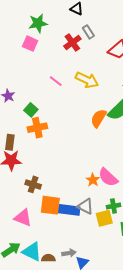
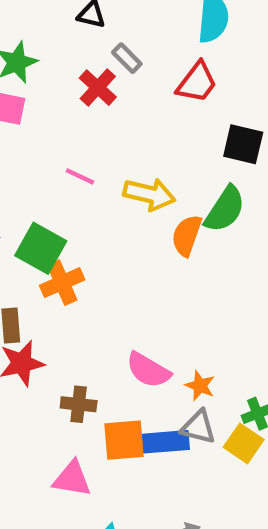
yellow arrow: (87, 80) -> (149, 194), moved
green square: (31, 110) -> (41, 248), size x1.6
pink semicircle: (108, 177) -> (148, 370), moved
orange star: (93, 180) -> (200, 386), moved
yellow square: (104, 218) -> (244, 443), turned -30

